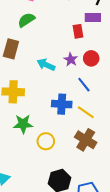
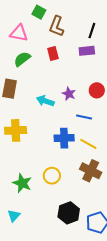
red rectangle: (78, 31) -> (53, 53), moved
red circle: (91, 58) -> (97, 90), moved
blue line: (84, 85) -> (84, 117), turned -35
green star: (23, 124) -> (22, 183), moved, turned 30

